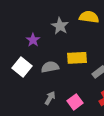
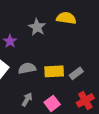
yellow rectangle: (77, 58) -> (54, 71), moved

